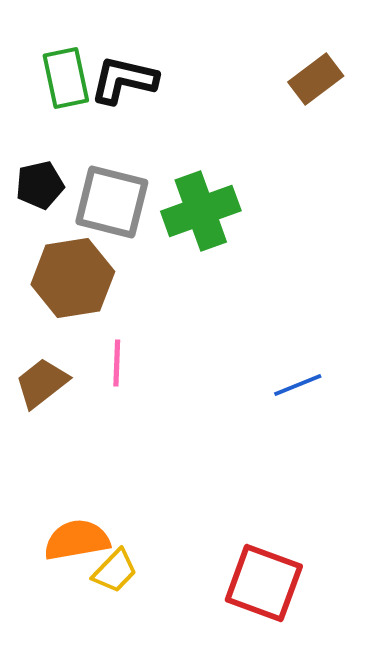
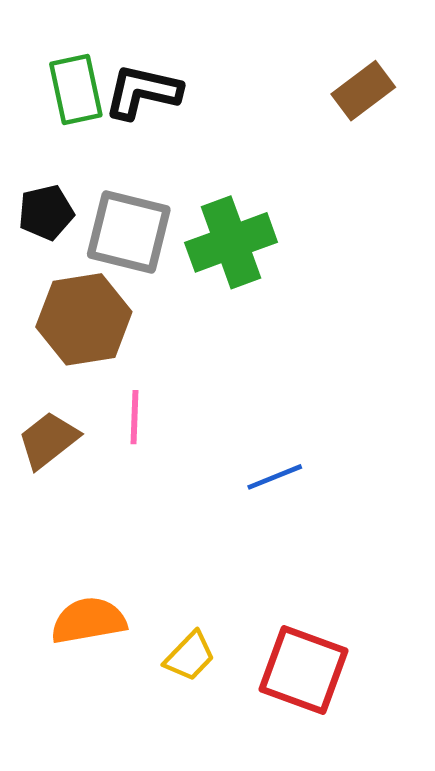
blue line: (298, 385) -> (275, 477), moved
yellow trapezoid: (115, 571) -> (190, 656), moved

